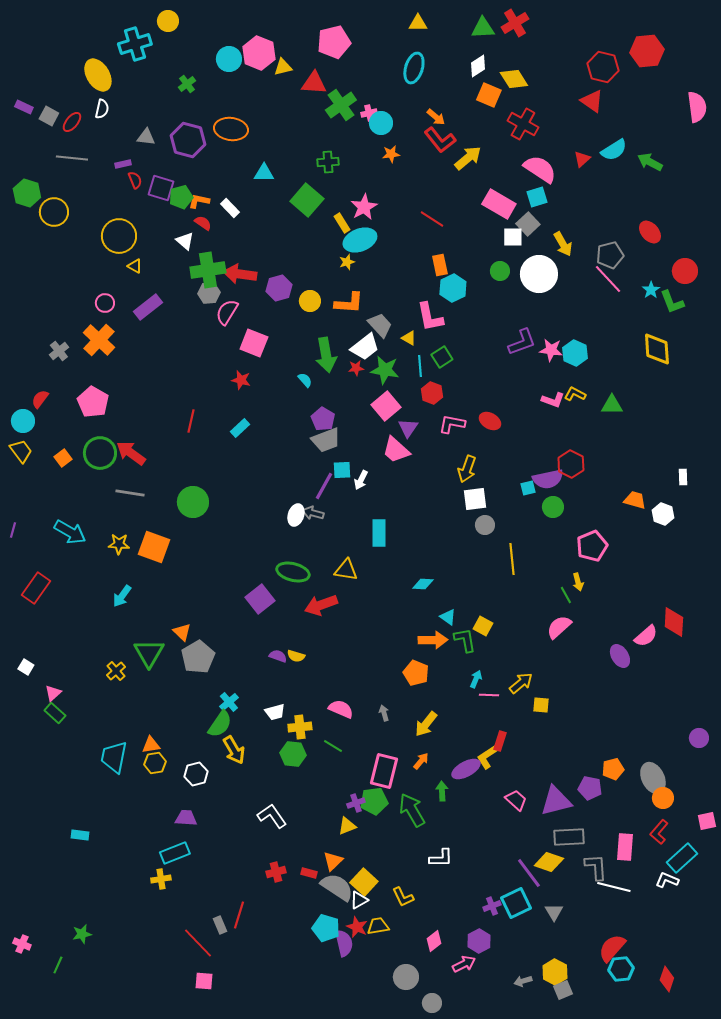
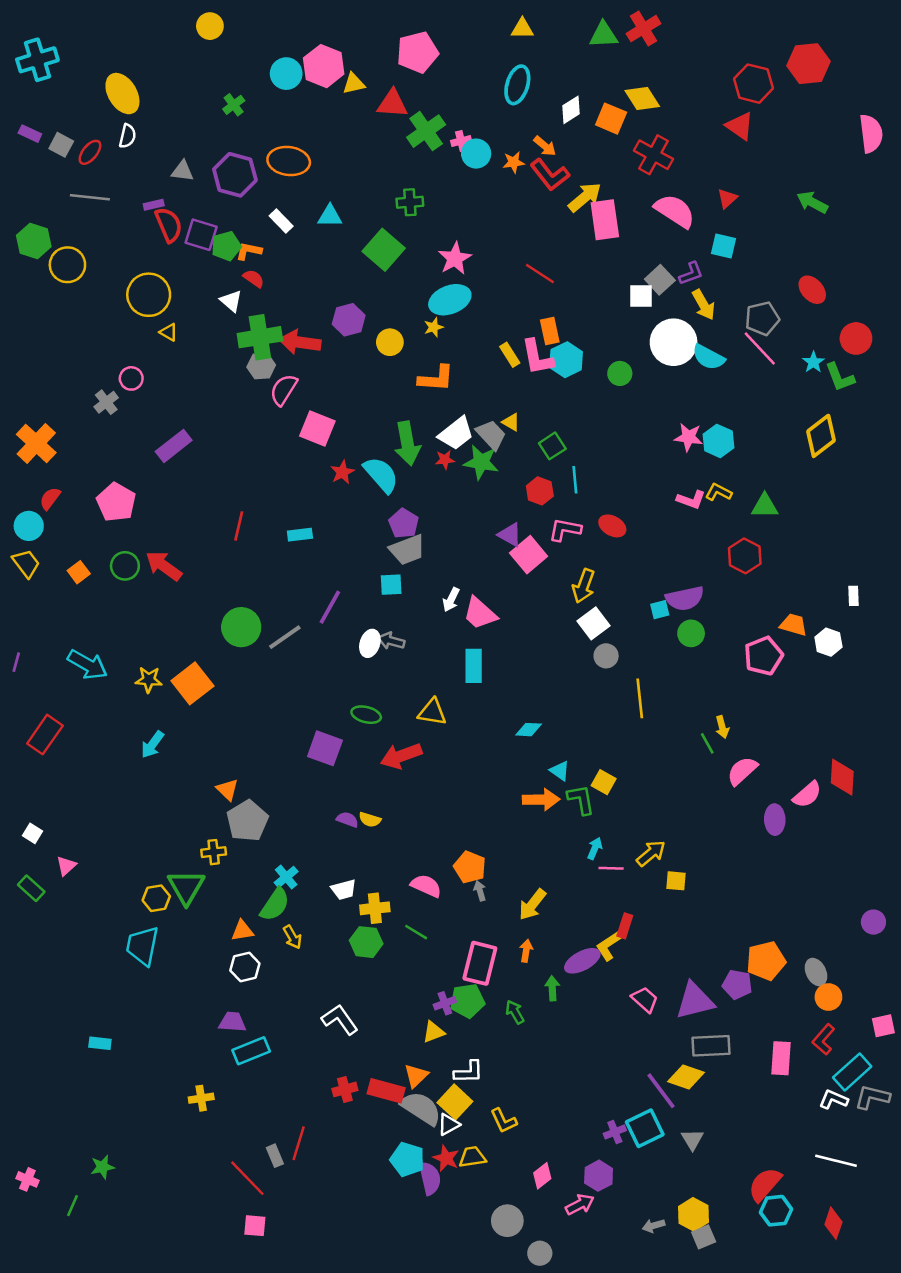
cyan cross: (135, 44) -> (37, 60), moved
white diamond: (478, 66) -> (571, 110), moved
cyan semicircle: (614, 150) -> (709, 357), moved, turned 60
orange star: (391, 154) -> (514, 162), moved
red semicircle: (135, 180) -> (169, 225), size x1.6
cyan square: (537, 197) -> (724, 246), moved, turned 30
pink rectangle: (499, 204) -> (605, 220), moved, turned 52
white rectangle: (230, 208) -> (281, 221), moved
yellow rectangle: (342, 223) -> (510, 355), moved
green circle: (500, 271) -> (620, 373), moved
purple hexagon: (279, 288) -> (349, 320), moved
yellow circle: (310, 301) -> (390, 342), moved
purple rectangle: (148, 307) -> (174, 446), moved
pink L-shape: (430, 317) -> (537, 357), moved
gray trapezoid: (380, 325) -> (491, 435), moved
orange cross: (99, 340) -> (36, 443), moved
purple L-shape: (522, 342) -> (691, 273), moved, size x0.7
yellow diamond: (657, 349) -> (821, 436), turned 56
gray cross: (59, 351) -> (106, 402), moved
cyan line: (420, 366) -> (575, 480), moved
red star: (241, 380) -> (342, 472), moved, turned 30
cyan semicircle: (305, 380) -> (381, 475), size x2.0
pink square: (386, 406) -> (529, 555), moved
cyan rectangle: (240, 428) -> (300, 535), turned 36
purple triangle: (408, 428) -> (510, 535), turned -35
pink trapezoid: (396, 450) -> (480, 613), moved
green circle: (100, 453) -> (125, 566), size x0.7
red hexagon: (571, 464) -> (745, 556), moved
cyan square: (342, 470) -> (391, 585), moved
purple line: (324, 486) -> (330, 607), moved
gray line: (130, 493) -> (285, 637), moved, turned -44
white square: (475, 499) -> (594, 623), turned -30
pink pentagon: (592, 546) -> (763, 656), moved
orange square: (154, 547) -> (192, 683), turned 32
green ellipse: (293, 572) -> (366, 715), size x0.7
purple square: (260, 599) -> (325, 748), turned -32
pink semicircle: (559, 627) -> (742, 771), moved
green triangle: (149, 653) -> (186, 887), moved
purple ellipse: (620, 656) -> (775, 820), turned 30
yellow cross: (116, 671) -> (214, 852), moved, turned 36
orange pentagon: (416, 673) -> (470, 867), moved
green rectangle: (55, 713) -> (31, 888), moved
orange triangle: (151, 745) -> (242, 931), moved
yellow arrow: (234, 750) -> (292, 937), size x0.7
orange arrow: (421, 761) -> (526, 951), turned -30
yellow hexagon: (155, 763) -> (156, 898), moved
orange pentagon: (613, 769) -> (766, 961), size x1.4
gray ellipse: (653, 778) -> (816, 972), size x0.7
green arrow: (412, 810) -> (515, 1012), size x0.6
cyan rectangle: (175, 853) -> (251, 1051), moved
white L-shape: (441, 858) -> (469, 1072), moved
gray L-shape: (596, 867) -> (872, 1097), moved, turned -72
red rectangle: (309, 873) -> (386, 1091), size x1.8
white line: (614, 887) -> (836, 1161), moved

